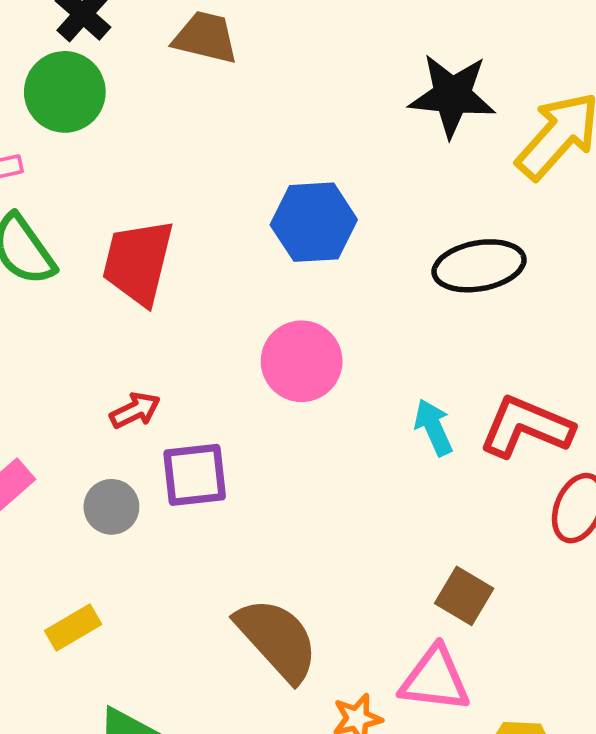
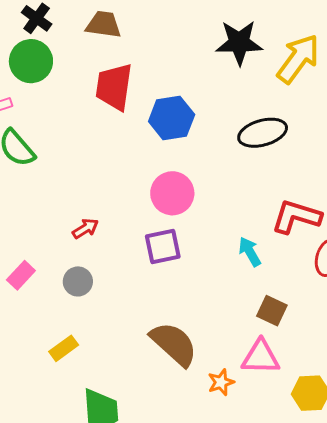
red trapezoid: (138, 262) -> (114, 87), moved
cyan arrow: (434, 427) -> (250, 252), moved
purple square: (195, 475) -> (163, 247), moved

